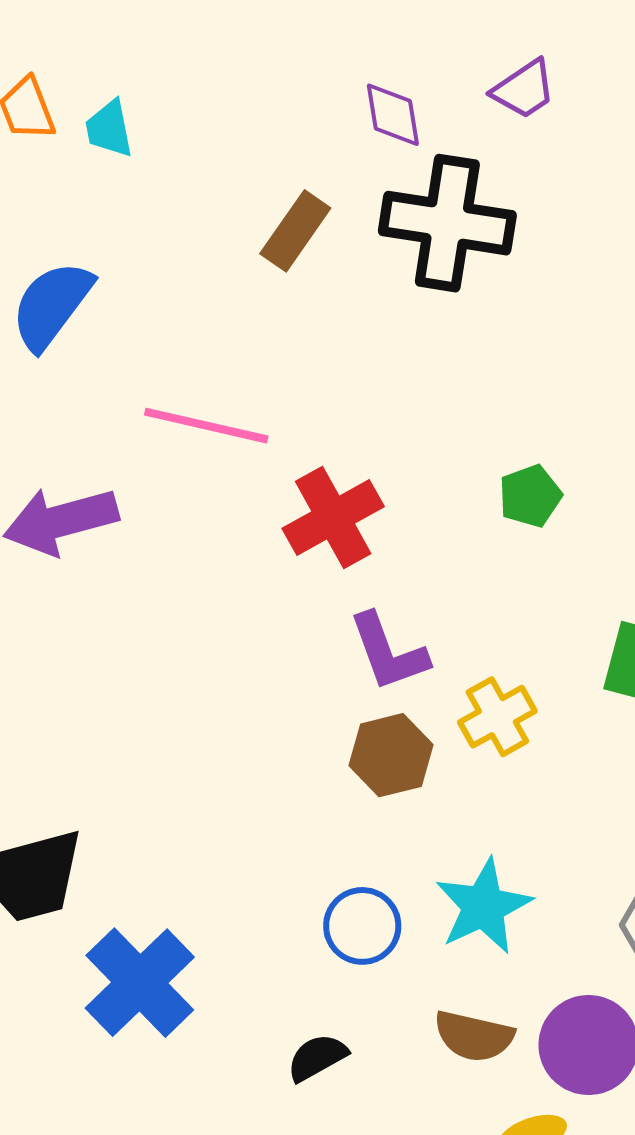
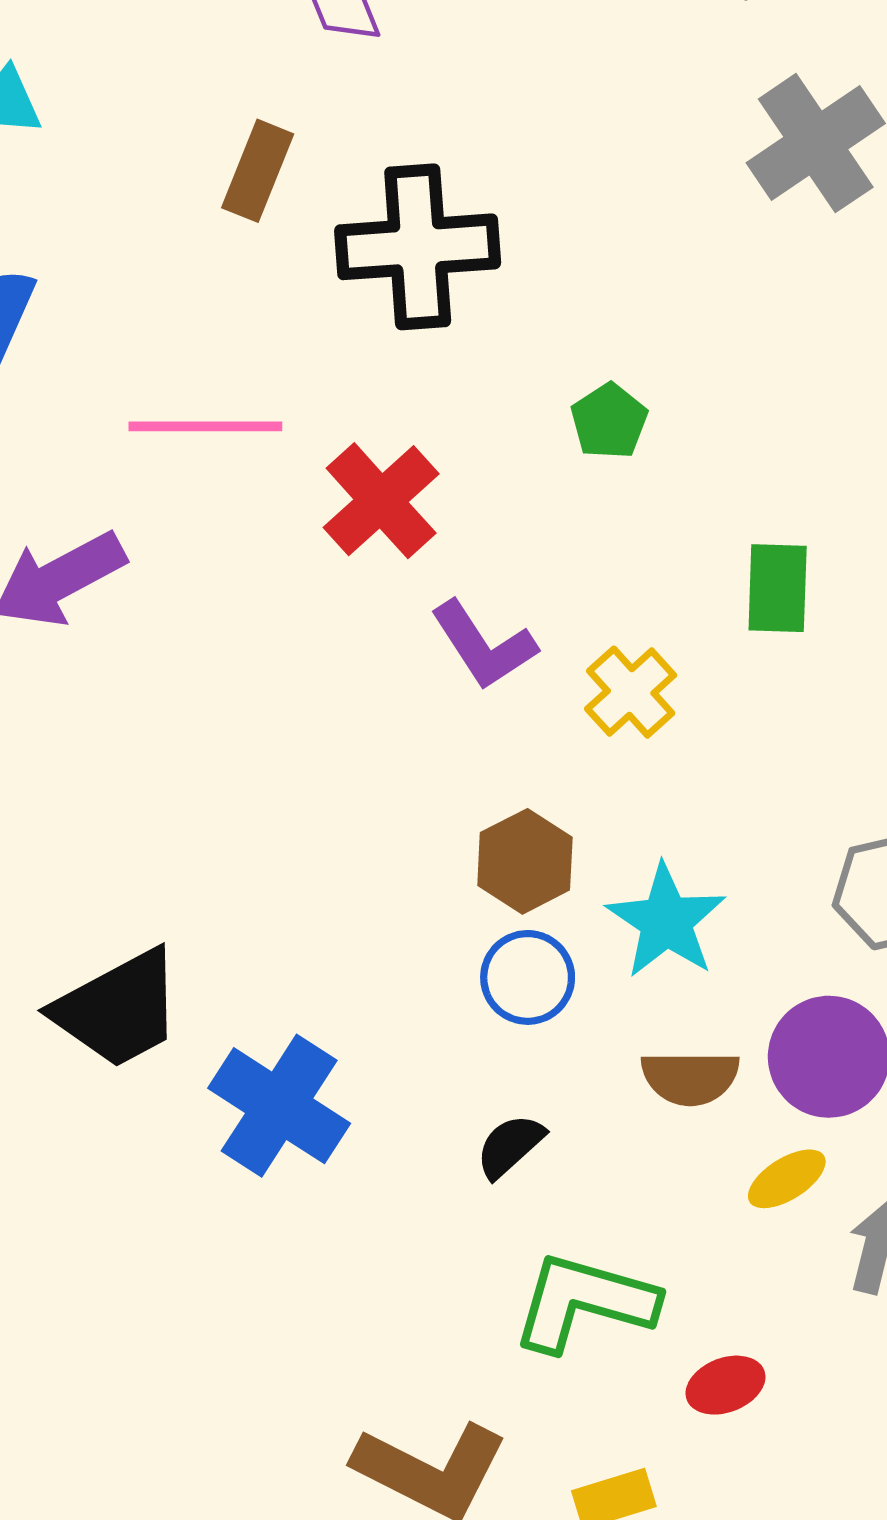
black cross: (447, 223) -> (418, 247), moved
brown hexagon: (391, 755) -> (525, 861), moved

